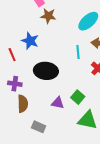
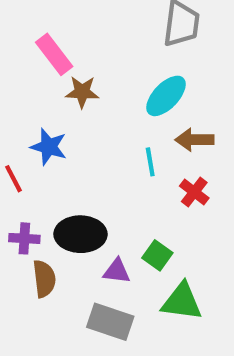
black ellipse: (46, 71) -> (81, 234), moved
gray rectangle: (39, 127) -> (110, 322), moved, size x1.5

